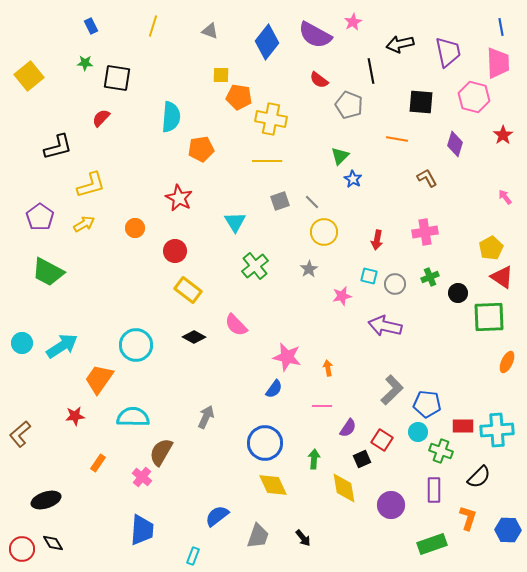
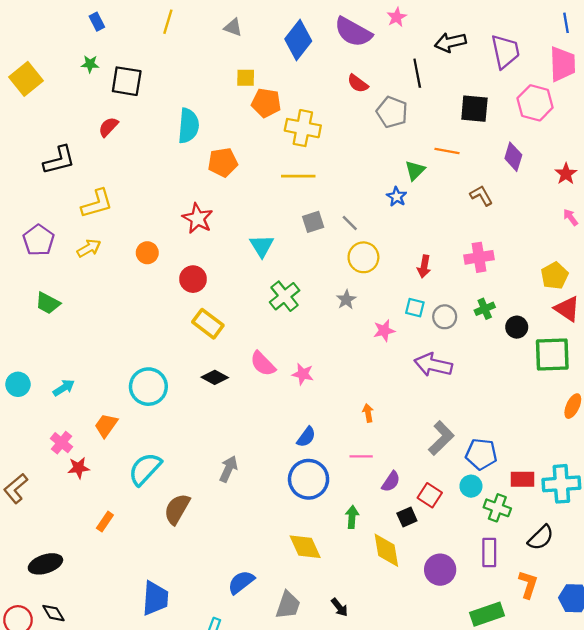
red star: (503, 135) -> (566, 174), moved
green triangle: (340, 156) -> (415, 170), moved
green trapezoid: (48, 272) -> (48, 303), size x0.7
cyan arrow: (62, 346) -> (64, 388), size x0.6
pink star: (287, 357) -> (303, 374), moved, size x0.7
orange trapezoid: (99, 379) -> (106, 425), size x0.7
cyan semicircle: (133, 417) -> (145, 469), turned -48
blue circle: (265, 443) -> (309, 479), moved
pink cross: (142, 477) -> (61, 443), moved

